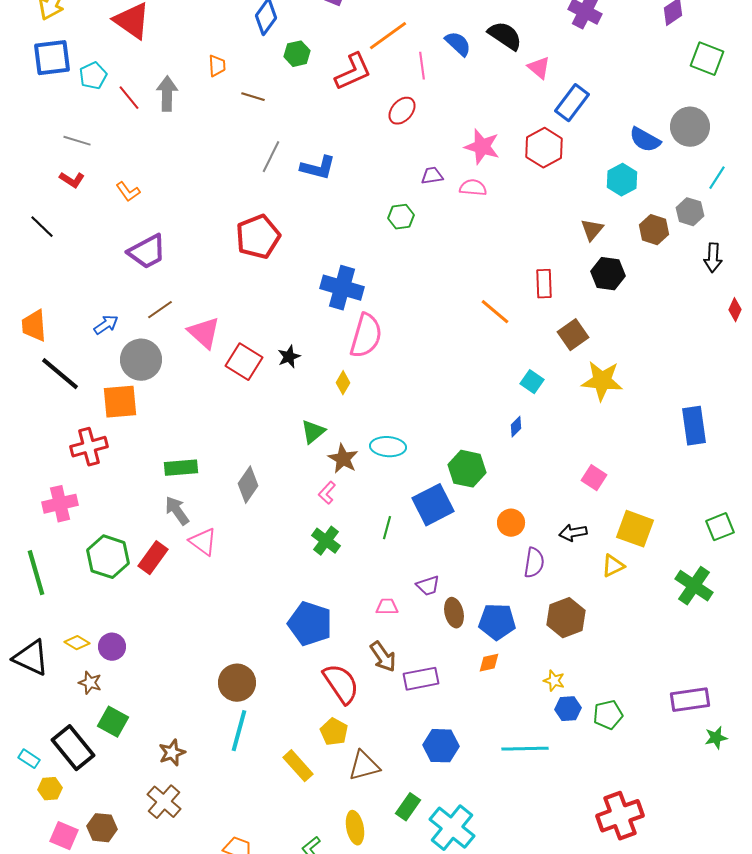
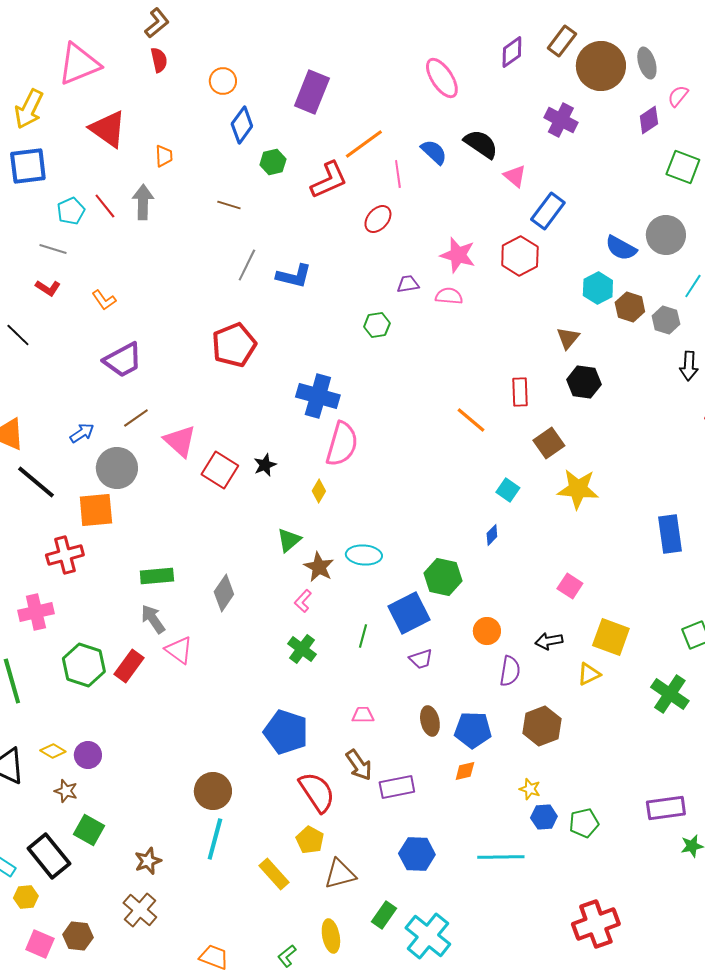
orange trapezoid: (217, 66) -> (164, 156), moved
cyan pentagon: (93, 76) -> (71, 211), moved
brown hexagon: (654, 230) -> (630, 307), moved
purple trapezoid: (428, 586) -> (421, 659), moved

